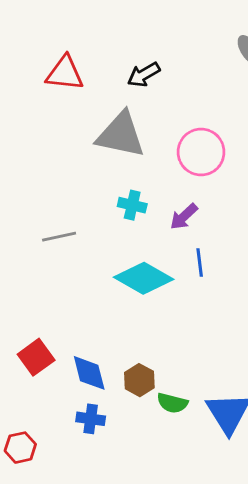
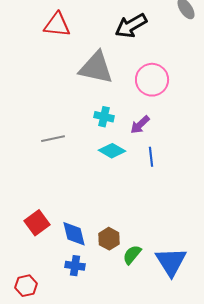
black arrow: (144, 75) -> (131, 26), moved, size x1.4
cyan diamond: (144, 278) -> (112, 151), moved, size x0.7
green semicircle: (172, 403) -> (132, 255), turned 115

